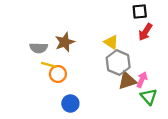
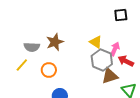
red arrow: (145, 32) -> (126, 61), moved, turned 84
yellow line: (49, 65) -> (22, 65), moved, turned -64
pink arrow: (142, 80) -> (115, 49), moved

